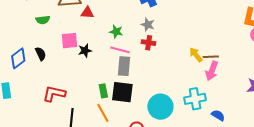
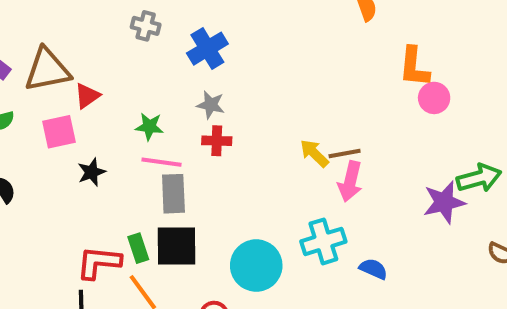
red triangle: (87, 13) -> (87, 96), turned -32
pink square: (70, 41) -> (59, 132), moved
red L-shape: (54, 94) -> (99, 262), moved

